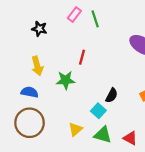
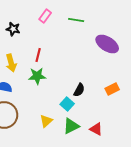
green line: (95, 19) -> (76, 20), moved, turned -63
red line: (82, 57) -> (38, 55), moved
green triangle: (103, 135) -> (71, 126), turned -42

